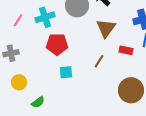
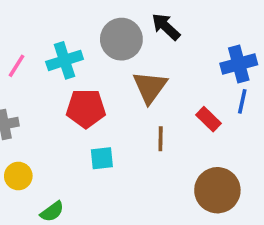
brown triangle: (106, 28) -> (150, 87), moved
red rectangle: (126, 50) -> (209, 119), turned 32
brown line: (99, 61) -> (161, 139), turned -32

